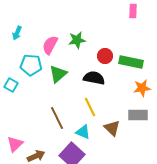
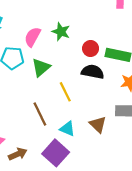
green star: (77, 40) -> (61, 32), turned 30
black semicircle: (94, 78) -> (93, 72), moved
yellow line: (90, 107) -> (65, 92), moved

